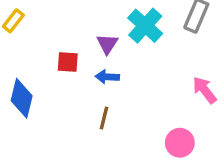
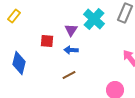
brown line: (104, 118) -> (69, 75), turned 48

